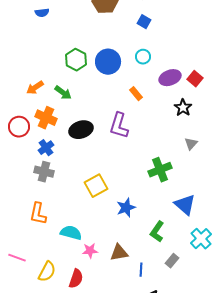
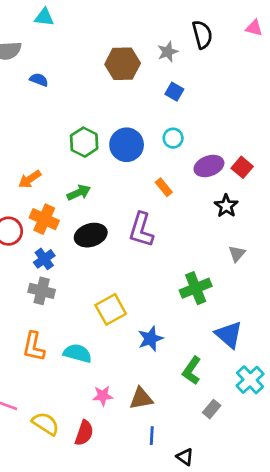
blue semicircle: (42, 13) -> (39, 80), turned -152
green arrow: (63, 93) -> (79, 193), moved, turned -60
cyan semicircle: (71, 233) -> (77, 353), moved
blue line: (141, 270) -> (152, 436), moved
yellow semicircle: (47, 272) -> (46, 424), turned -85

